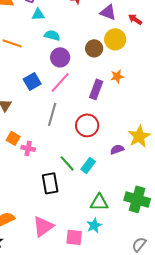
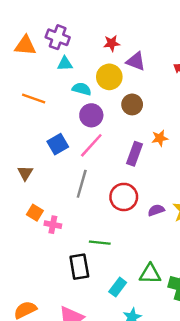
purple triangle: (108, 12) -> (136, 61), moved
yellow circle: (115, 39) -> (109, 77), moved
purple semicircle: (117, 149) -> (156, 210), moved
green line: (67, 163) -> (100, 243), turned -42
cyan rectangle: (88, 165) -> (118, 287), moved
green triangle: (99, 202) -> (150, 274), moved

